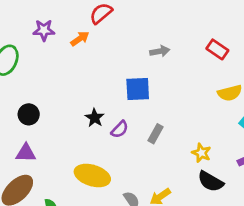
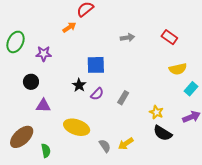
purple star: (44, 30) -> (44, 54), moved
blue square: (138, 89) -> (96, 65), moved
purple triangle: (26, 153) -> (43, 106), moved

